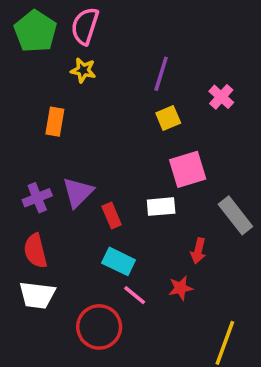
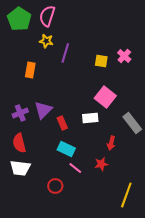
purple line: (161, 74) -> (65, 53), moved
yellow square: (168, 118) -> (101, 61), moved, turned 32
pink square: (188, 169) -> (105, 97), turned -35
red circle: (99, 327) -> (55, 186), size x0.6

